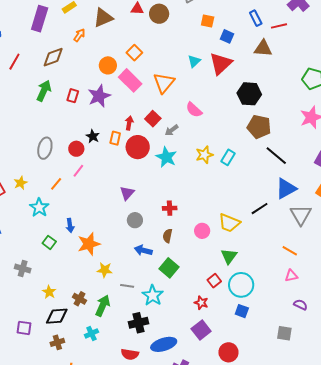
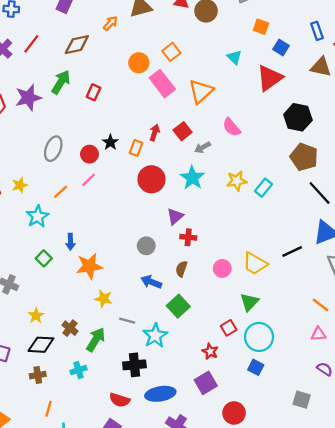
cyan triangle: (194, 61) -> (234, 57), moved, turned -40
purple star: (99, 96) -> (28, 98), moved
red circle: (138, 147) -> (151, 179), moved
purple triangle: (127, 193) -> (175, 216), moved

